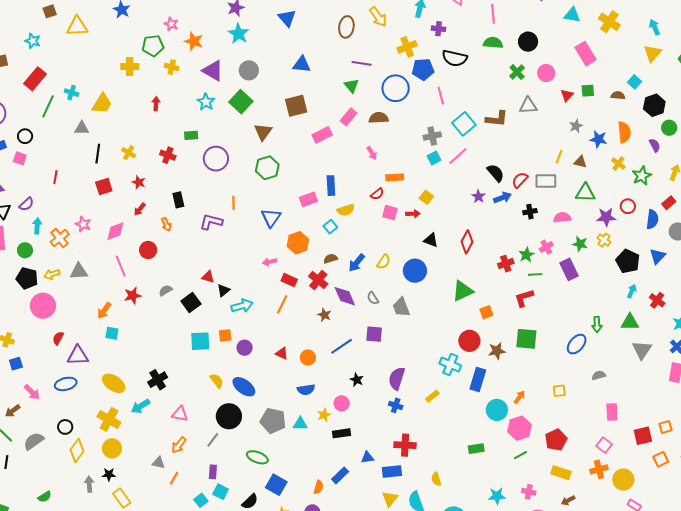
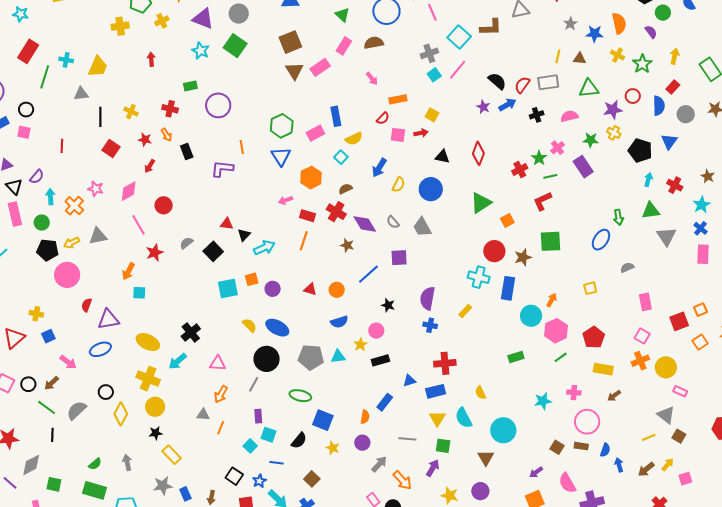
yellow cross: (172, 67) -> (162, 21), turned -32
brown triangle: (263, 132) -> (294, 71), moved
green hexagon: (267, 168) -> (282, 126), moved
red square: (104, 186) -> (111, 148), turned -30
orange arrow: (166, 224) -> (166, 135), moved
blue arrow: (357, 263) -> (379, 168), moved
gray arrow: (89, 484) -> (127, 462), moved

